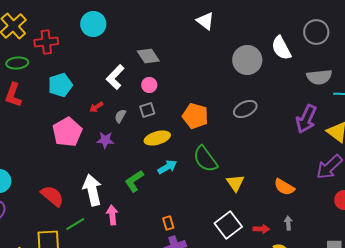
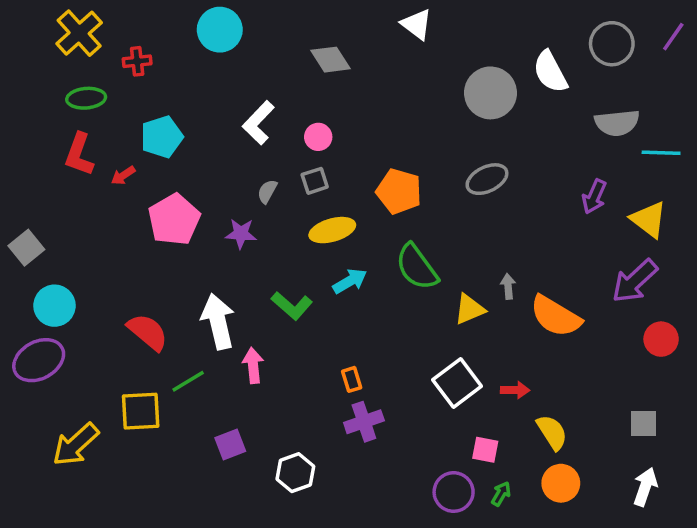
red cross: (46, 42) -> (137, 61), size x0.7
gray diamond: (148, 56) -> (331, 60), moved
red arrow: (96, 107) -> (123, 176), moved
purple arrow: (306, 119) -> (594, 197), size x0.7
green L-shape: (134, 181) -> (292, 306), turned -105
yellow triangle: (235, 183) -> (469, 309), turned 42
orange semicircle: (284, 187) -> (556, 316), size x1.4
gray arrow: (288, 223) -> (508, 286), moved

